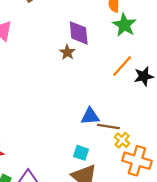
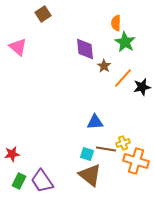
brown star: (67, 52) -> (104, 66), moved
brown line: (108, 127) -> (106, 149), moved
yellow cross: (122, 140) -> (123, 143), turned 32

